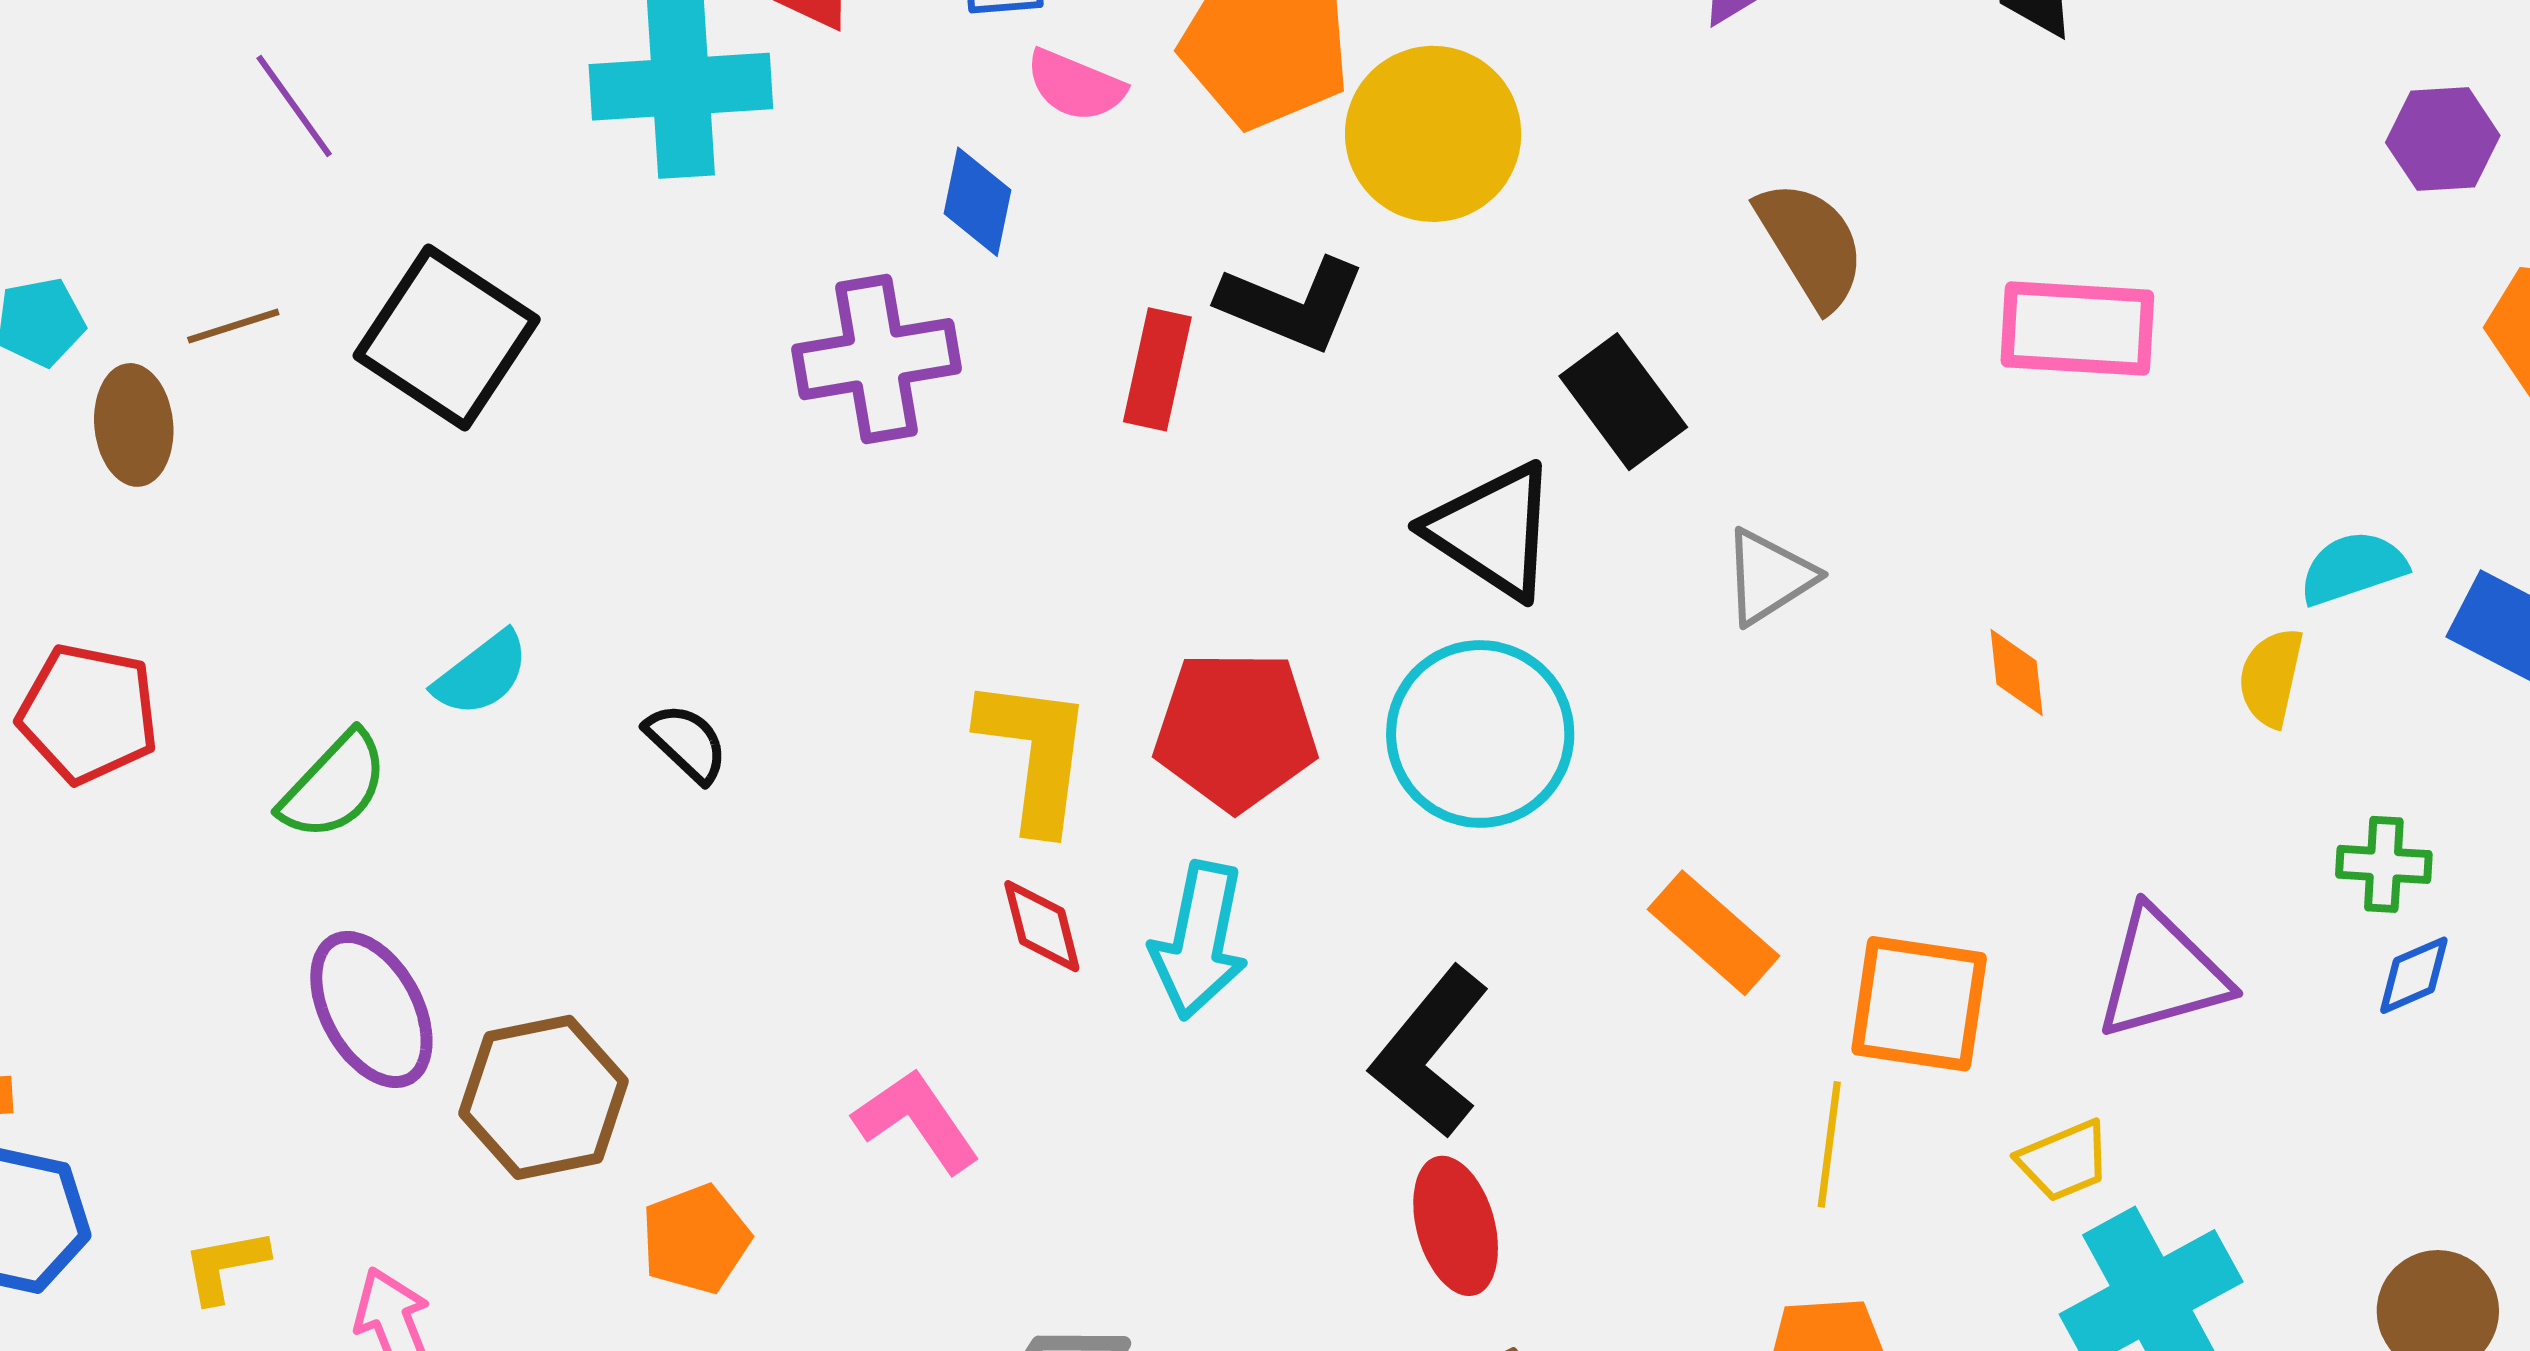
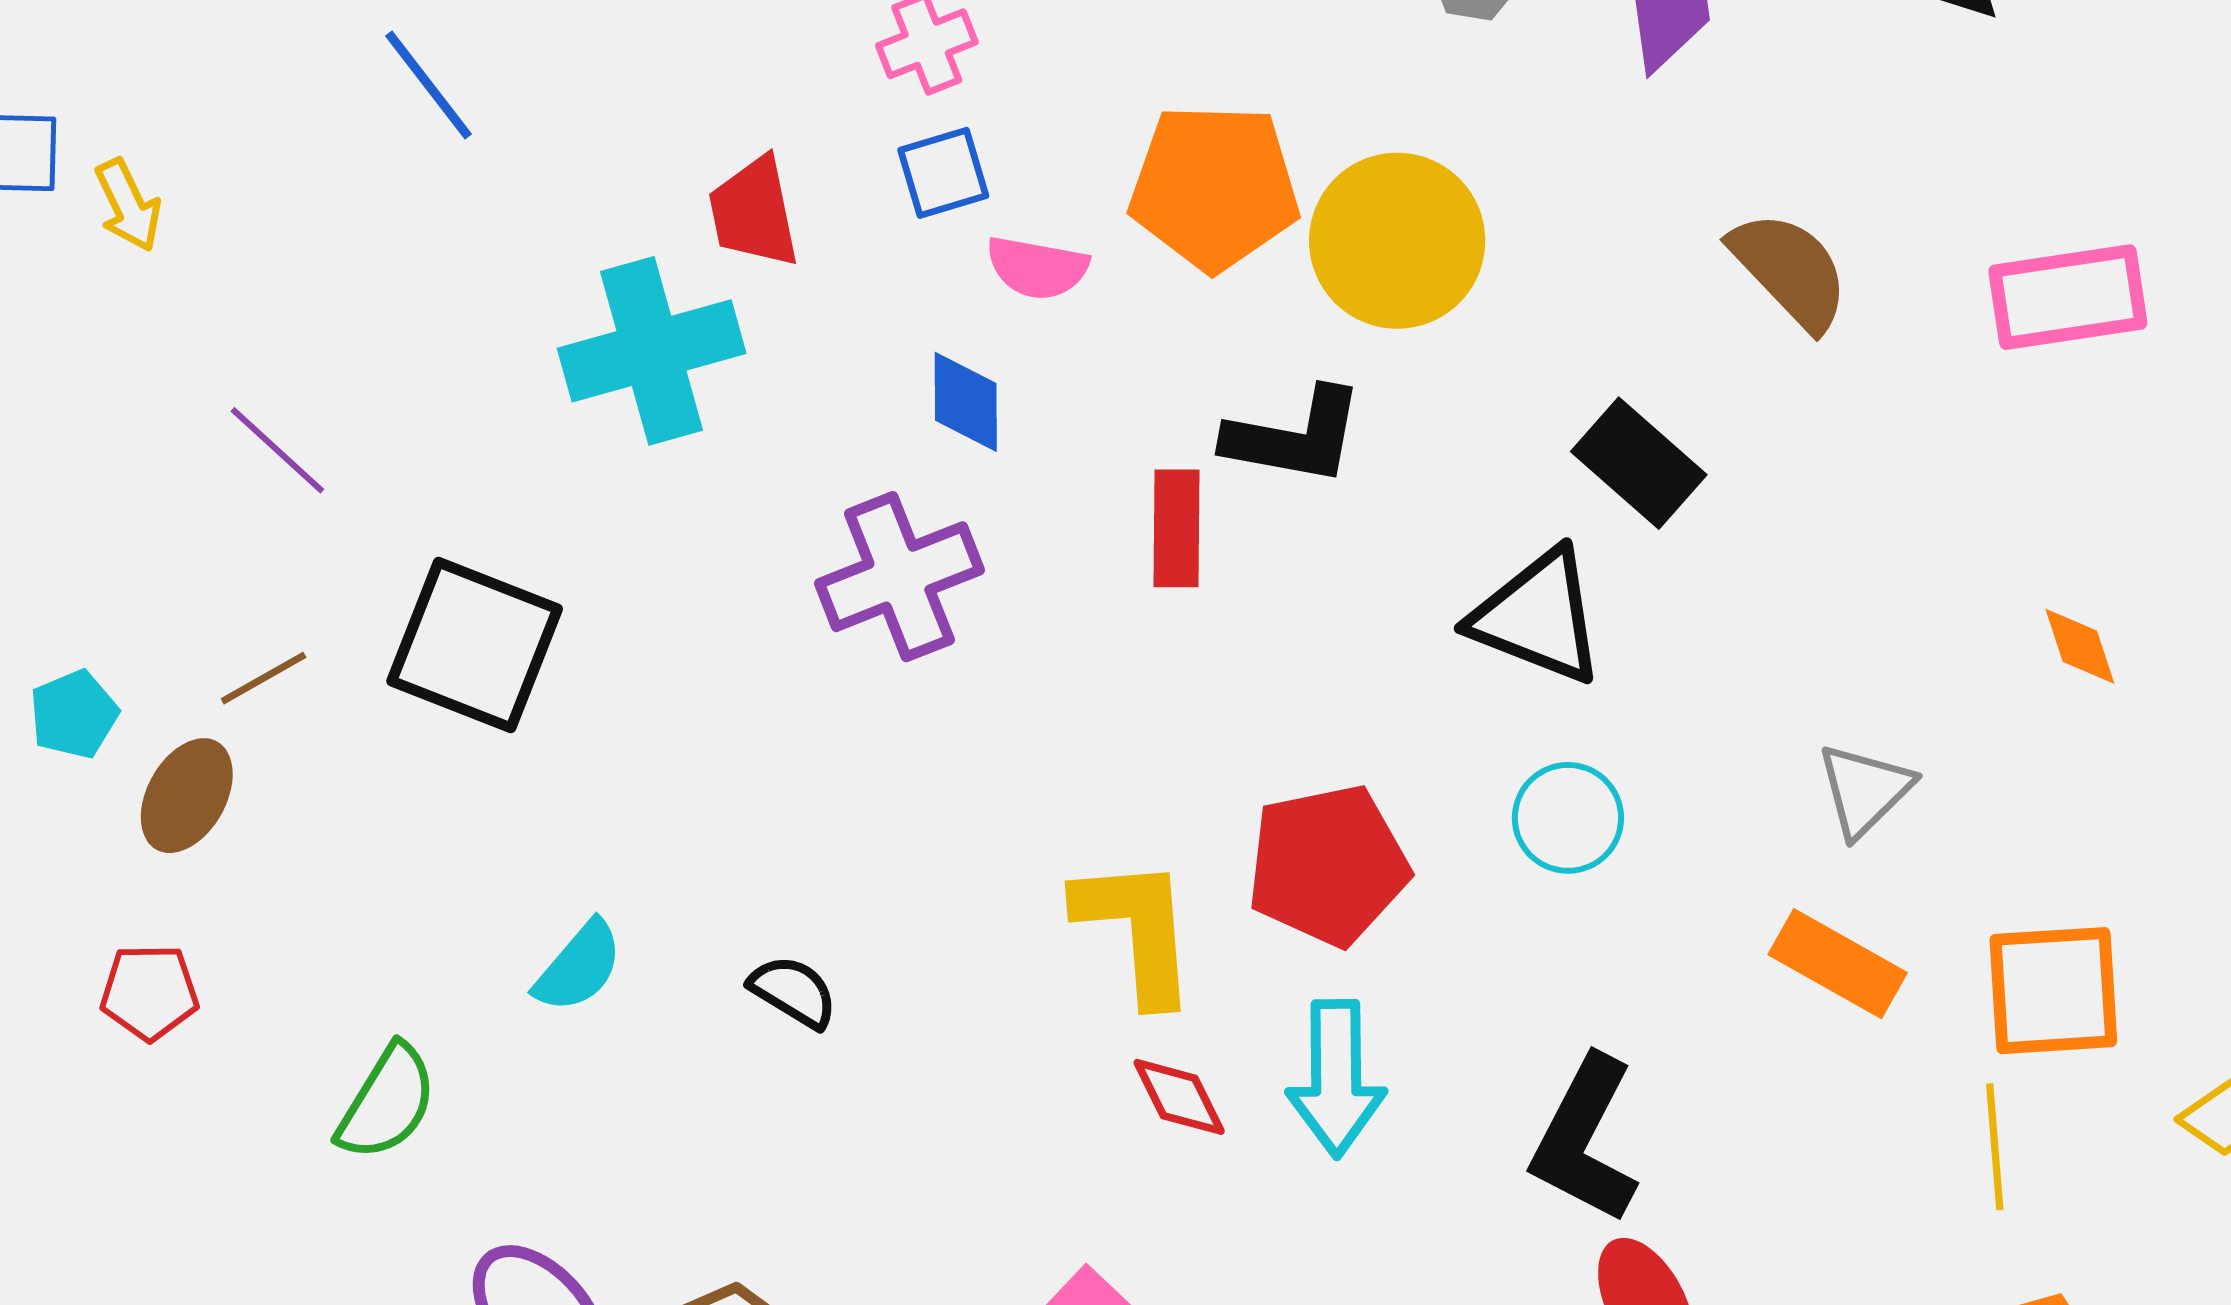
brown ellipse: (134, 425) -> (187, 796), turned 47
gray triangle: (1769, 577) -> (1865, 790), moved
red pentagon: (88, 714) -> (149, 992), moved, size x0.7
cyan circle: (1480, 734) -> (1568, 818), size x0.6
green semicircle: (334, 786) -> (387, 1103), moved

